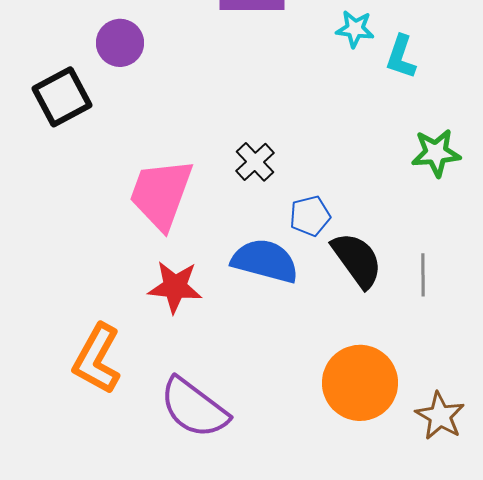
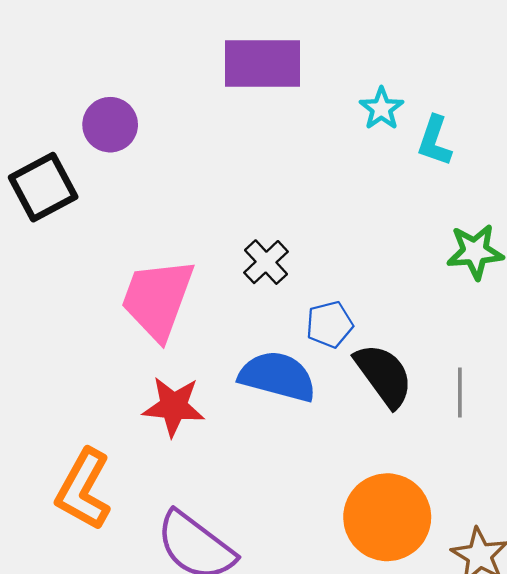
cyan star: (355, 29) -> (381, 109), turned 30

